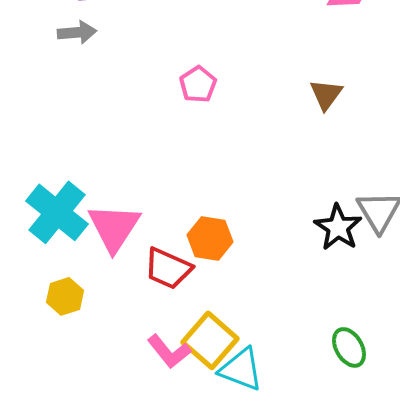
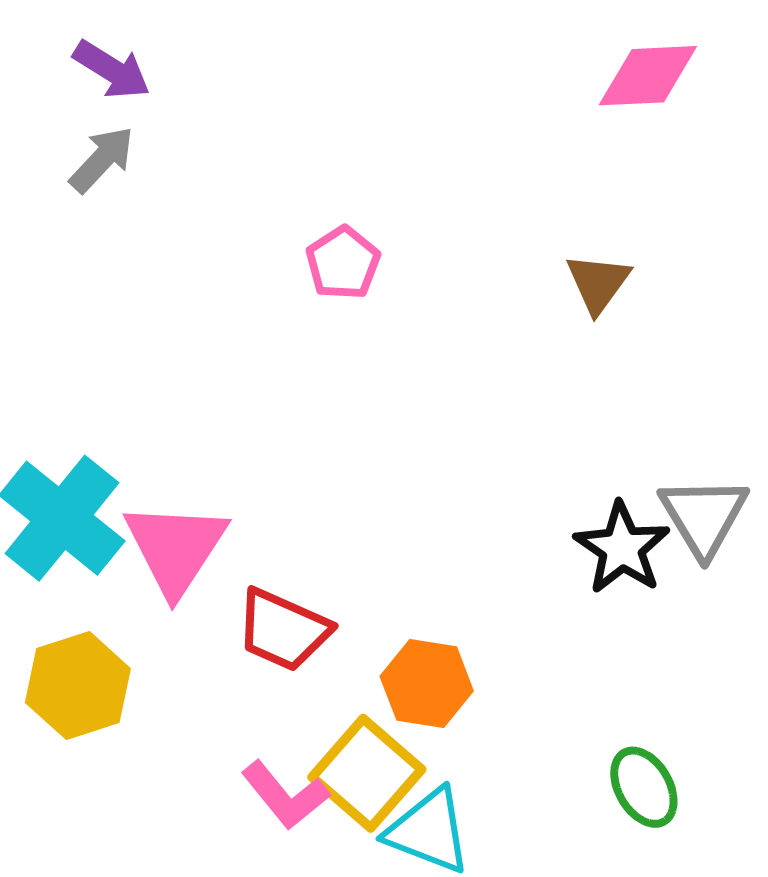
gray arrow: (77, 32) -> (102, 159), turned -42
orange hexagon: (210, 238) -> (427, 684), moved
yellow hexagon: (65, 296) -> (78, 686), size x1.4

